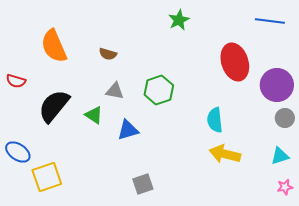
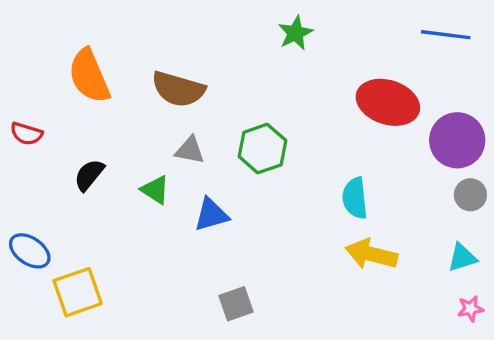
brown semicircle: (108, 54) -> (178, 89), size x1.8
red ellipse: (235, 62) -> (388, 102), turned -54
black semicircle: (54, 106) -> (89, 175), size x0.6

